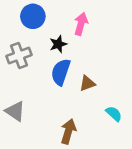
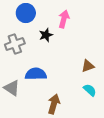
blue semicircle: (61, 72) -> (36, 74), moved, turned 70
brown triangle: (87, 83) -> (88, 66), moved

